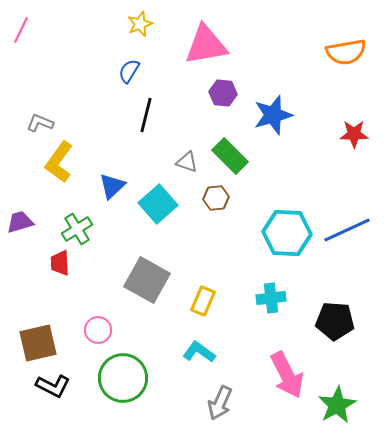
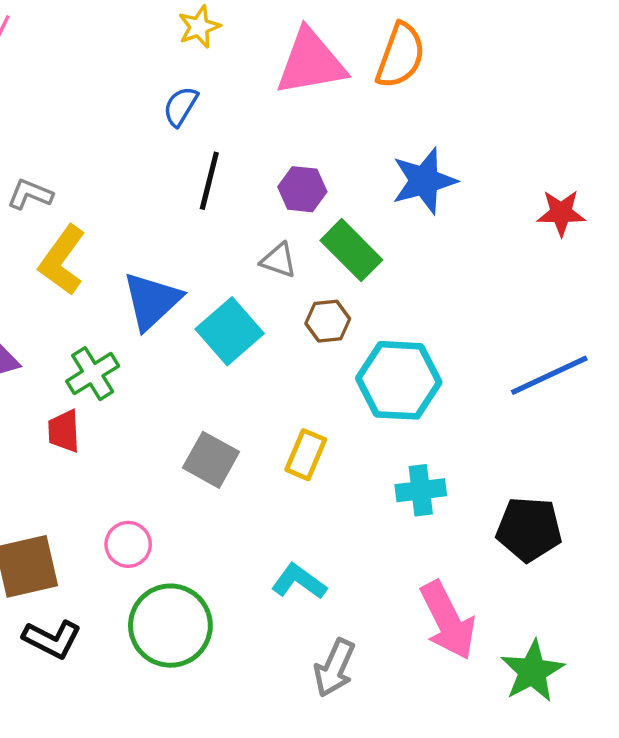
orange semicircle: (346, 52) -> (400, 56), moved, turned -60
purple hexagon: (223, 93) -> (302, 189), moved
blue triangle: (112, 186) -> (152, 301), size x1.4
cyan hexagon: (287, 233) -> (399, 380), moved
gray square: (147, 280) -> (211, 460), size x0.7
yellow rectangle: (203, 301) -> (306, 455), moved

